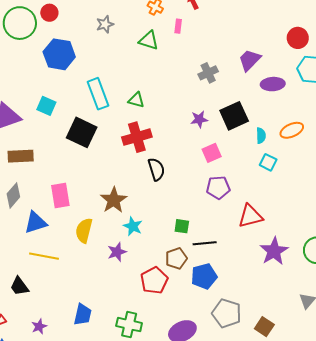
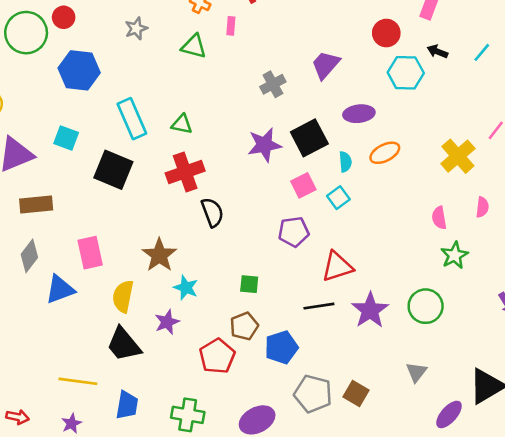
purple ellipse: (273, 84) -> (359, 114), moved
purple star: (199, 119) -> (264, 145), size x1.5
pink square: (212, 153) -> (303, 185), moved
cyan square: (268, 162) -> (338, 198), moved, turned 30
black line: (205, 243) -> (319, 306), moved
yellow line: (44, 256) -> (78, 381), moved
black trapezoid: (19, 286) -> (124, 344), moved, size x1.4
brown square: (264, 327) -> (356, 393), moved

